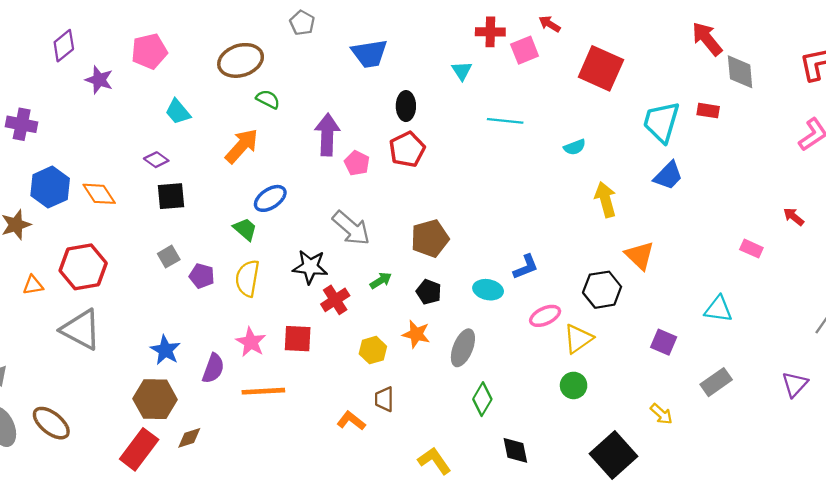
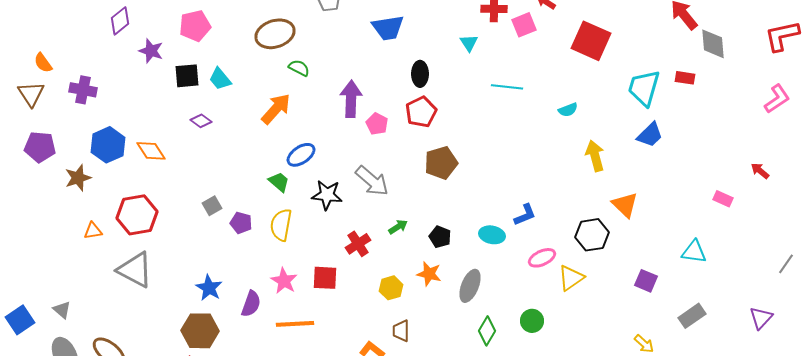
black square: (171, 196) -> (187, 76), moved
brown pentagon: (430, 238) -> (441, 163), moved
black star: (310, 267) -> (327, 195), moved
green circle: (574, 385) -> (532, 321), moved

